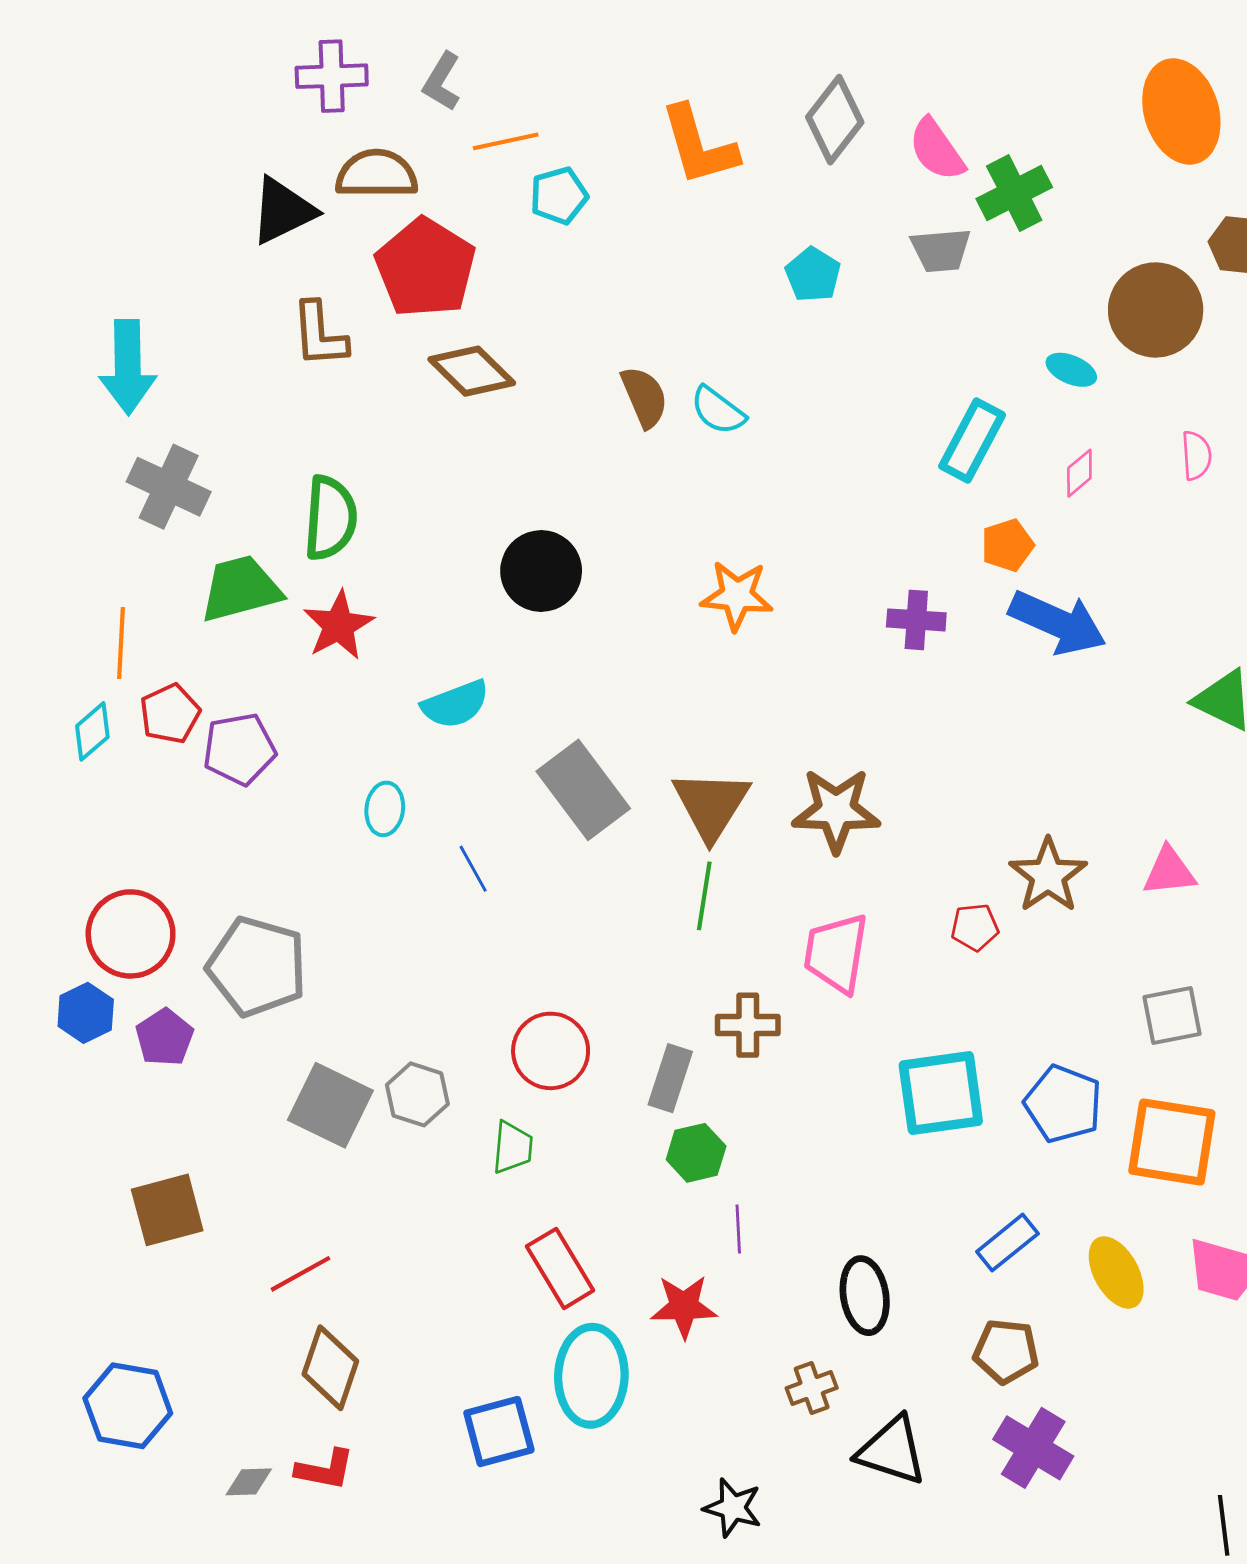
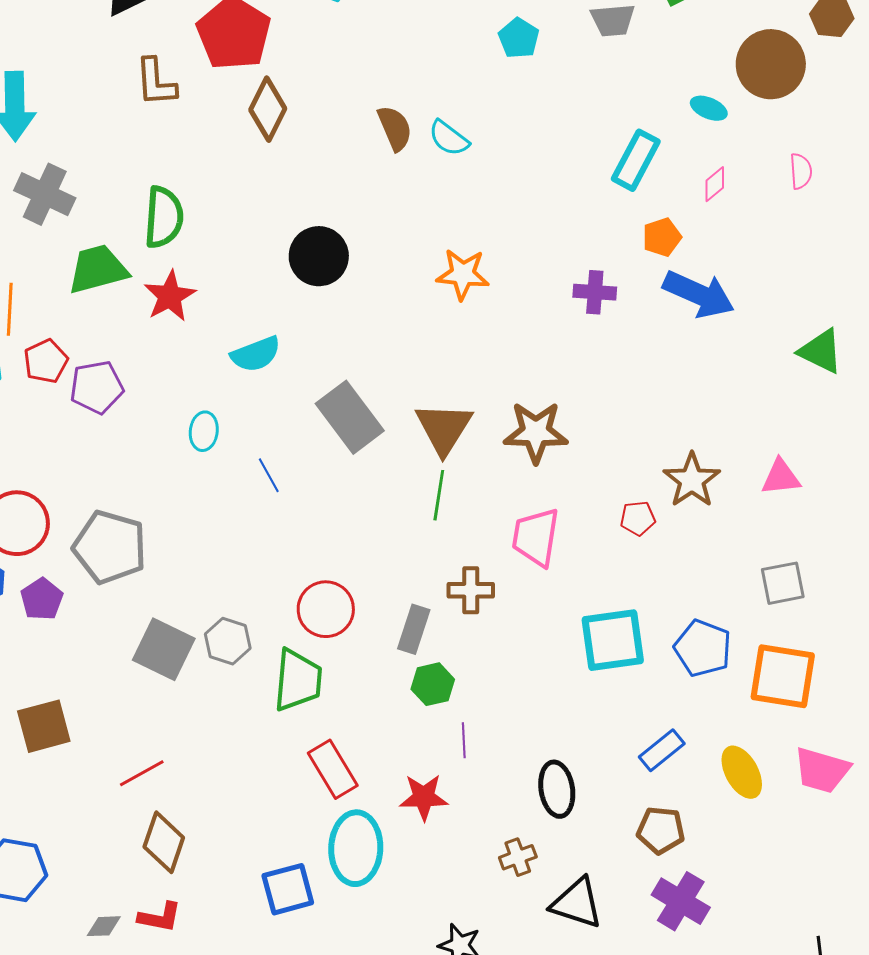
brown diamond: (472, 371) -> (268, 109), turned 72
green trapezoid: (513, 1147) -> (298, 680), size x1.6

